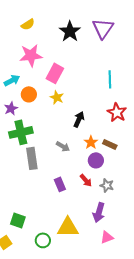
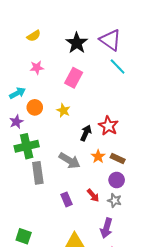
purple triangle: (103, 28) -> (110, 40), turned -30
pink star: (31, 55) -> (37, 67), size x0.6
pink rectangle: (55, 73) -> (74, 78), moved
cyan line: (110, 79) -> (118, 66), moved, turned -42
red star: (117, 112) -> (108, 126), moved
gray arrow: (63, 146) -> (70, 161), size x1.5
purple circle: (96, 160) -> (117, 180), moved

